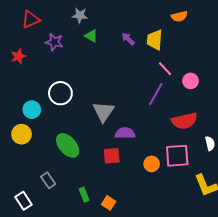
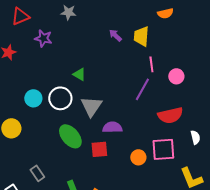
green triangle: (91, 36) -> (79, 74), moved
pink line: (165, 69) -> (151, 64), turned 35
white circle: (60, 93) -> (60, 98), moved
cyan circle: (32, 110) -> (33, 98), moved
green ellipse: (68, 145) -> (70, 136), moved

